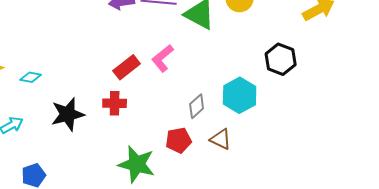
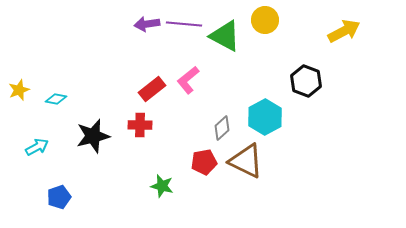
brown triangle: (221, 139) -> (246, 161), size x1.6
green star: (137, 164) -> (162, 186), size x0.6

